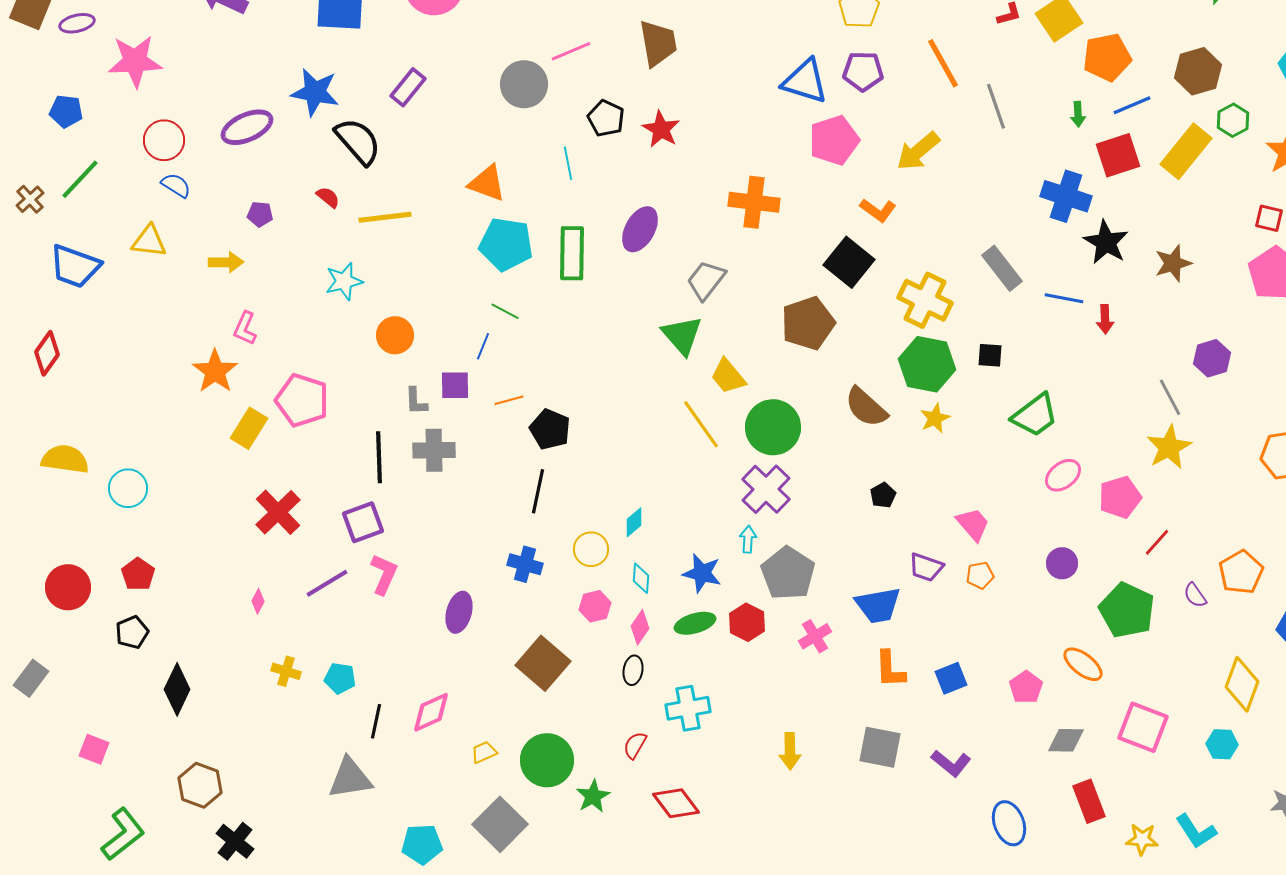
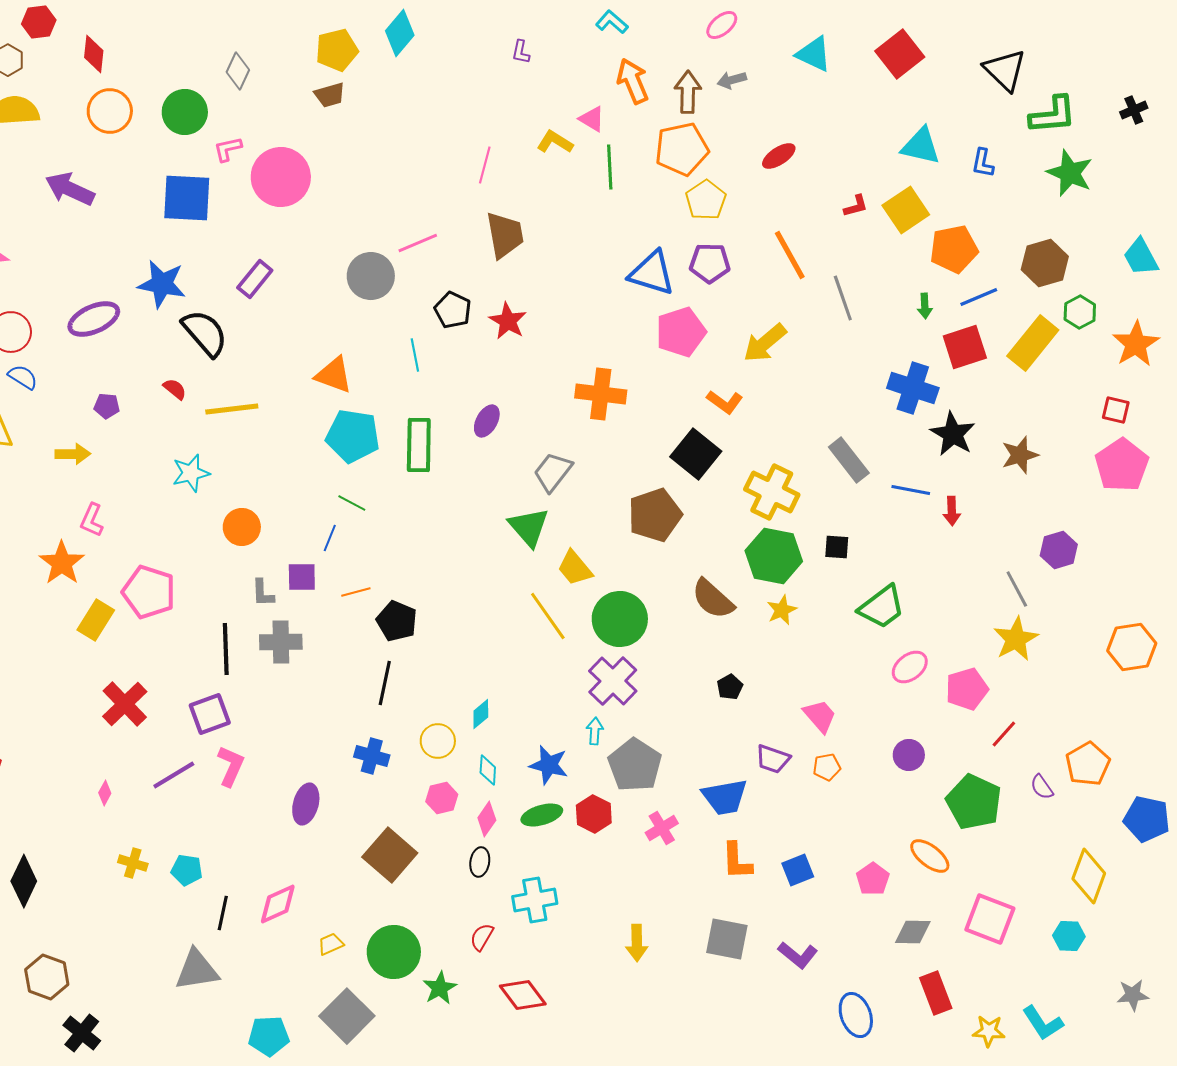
purple ellipse: (640, 229) -> (487, 421), size x0.7

